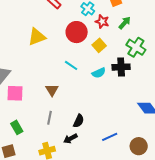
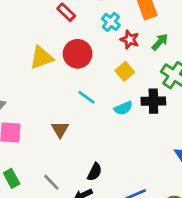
red circle: (77, 32) -> (78, 54), moved
gray line: (50, 118) -> (51, 182), moved, turned -56

